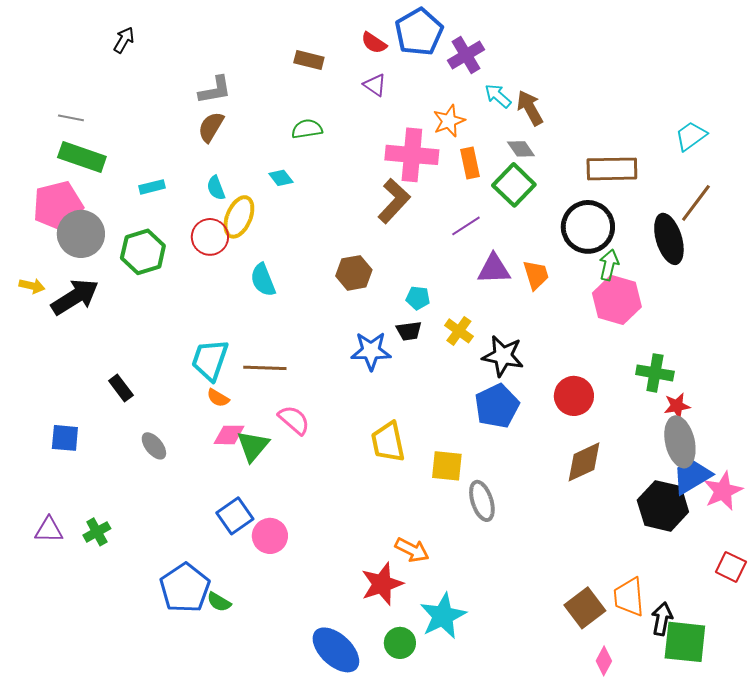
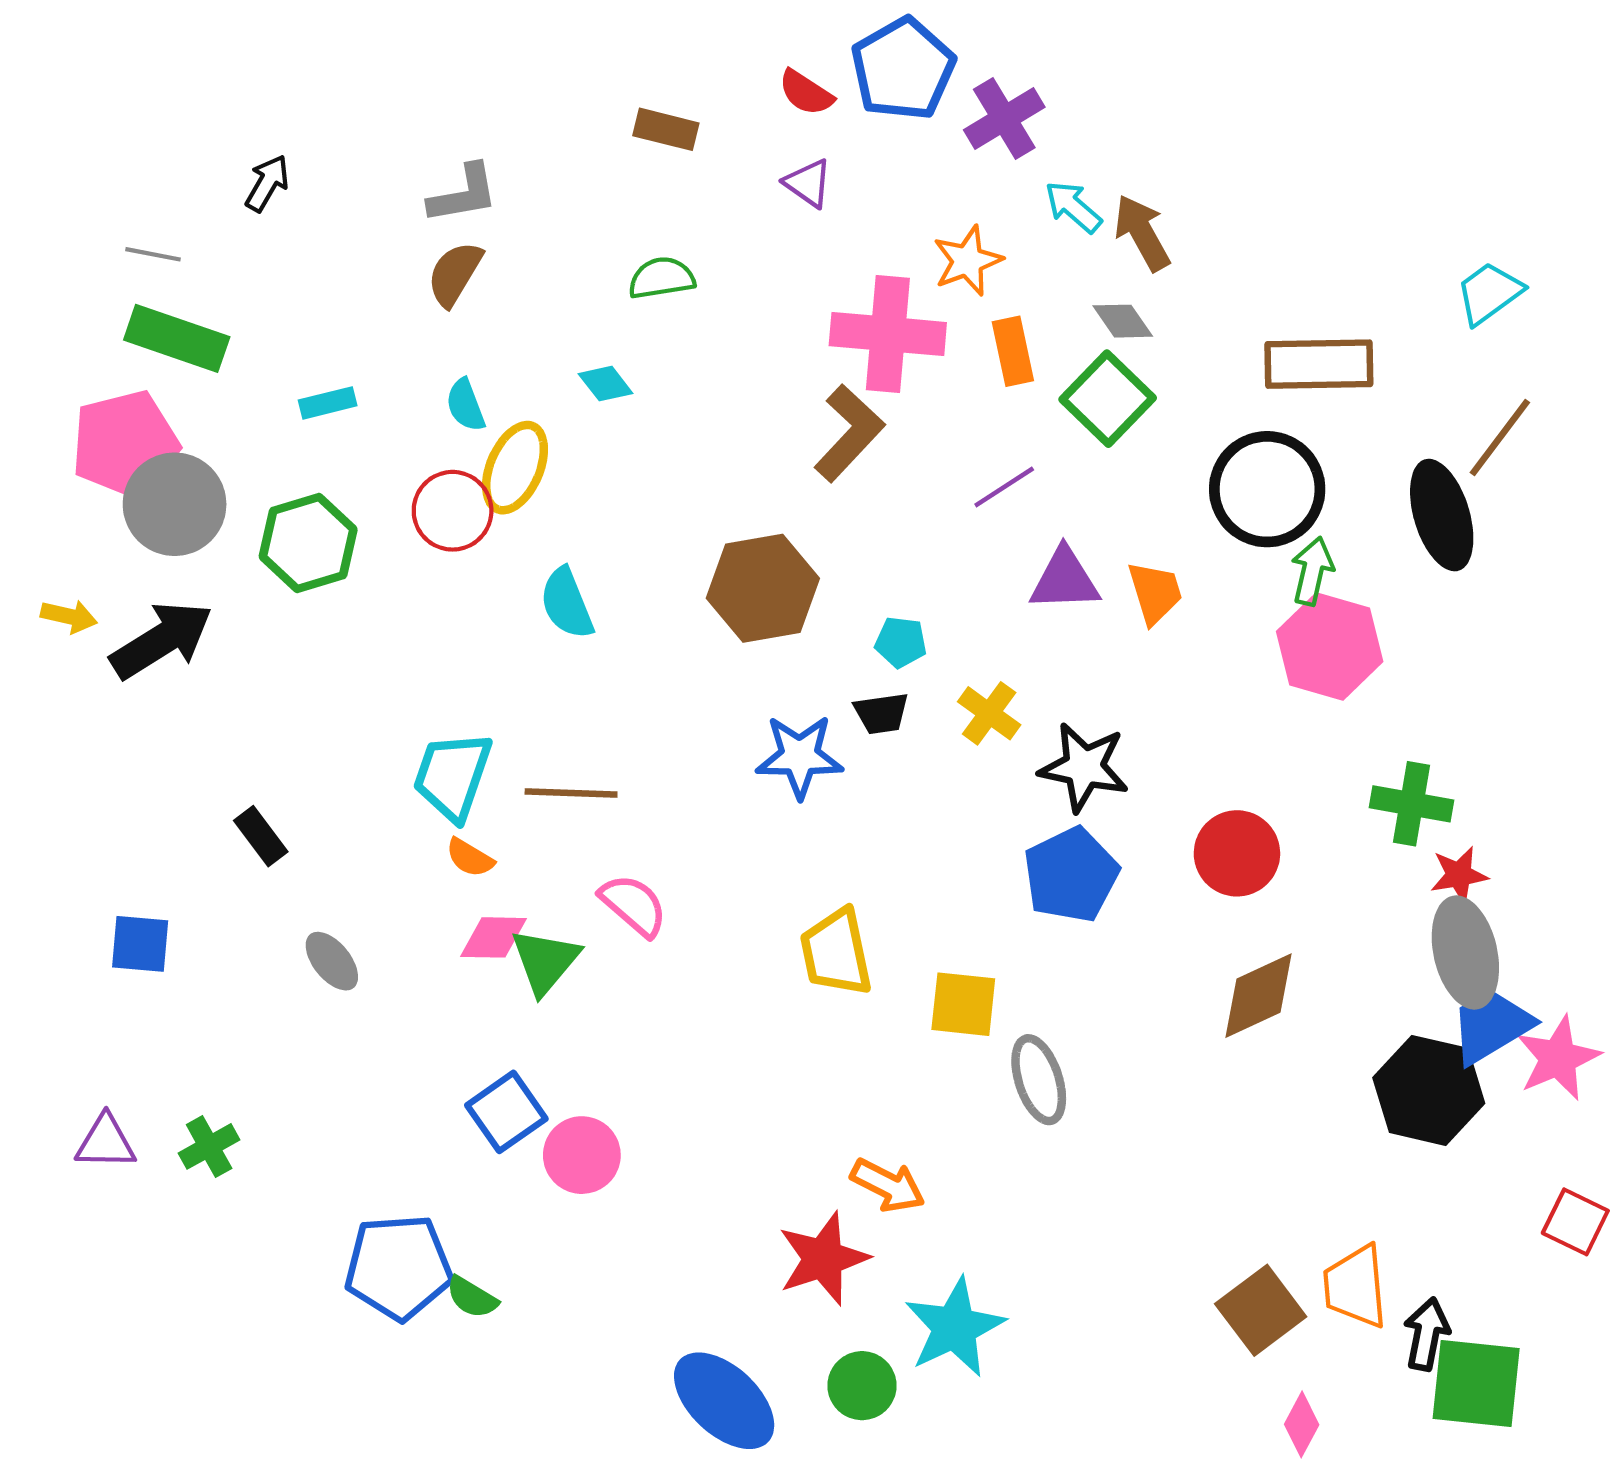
black arrow: (124, 40) -> (267, 183), moved
brown hexagon: (354, 273) -> (763, 588), size x1.4
blue pentagon: (185, 588) -> (399, 1267), turned 30

